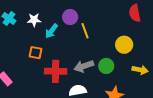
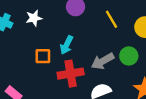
cyan arrow: (51, 31) -> (67, 45), moved
yellow line: (85, 31) -> (112, 19), moved

